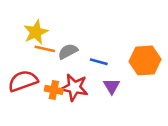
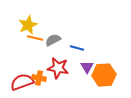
orange hexagon: (145, 60) -> (104, 75), moved
red semicircle: (23, 81) -> (22, 82), moved
orange cross: (54, 90) -> (39, 78), moved

